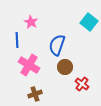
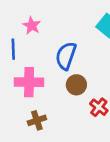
pink cross: (29, 65) -> (29, 82), turned -30

